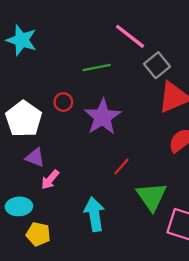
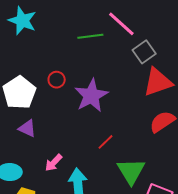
green line: (97, 68) -> (90, 36), moved
pink arrow: (50, 180) -> (54, 163), moved

